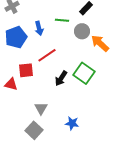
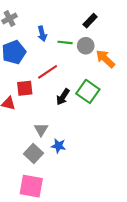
green line: (62, 20) -> (65, 42), moved
blue arrow: (39, 28) -> (42, 34), moved
blue star: (72, 123) -> (58, 146), moved

